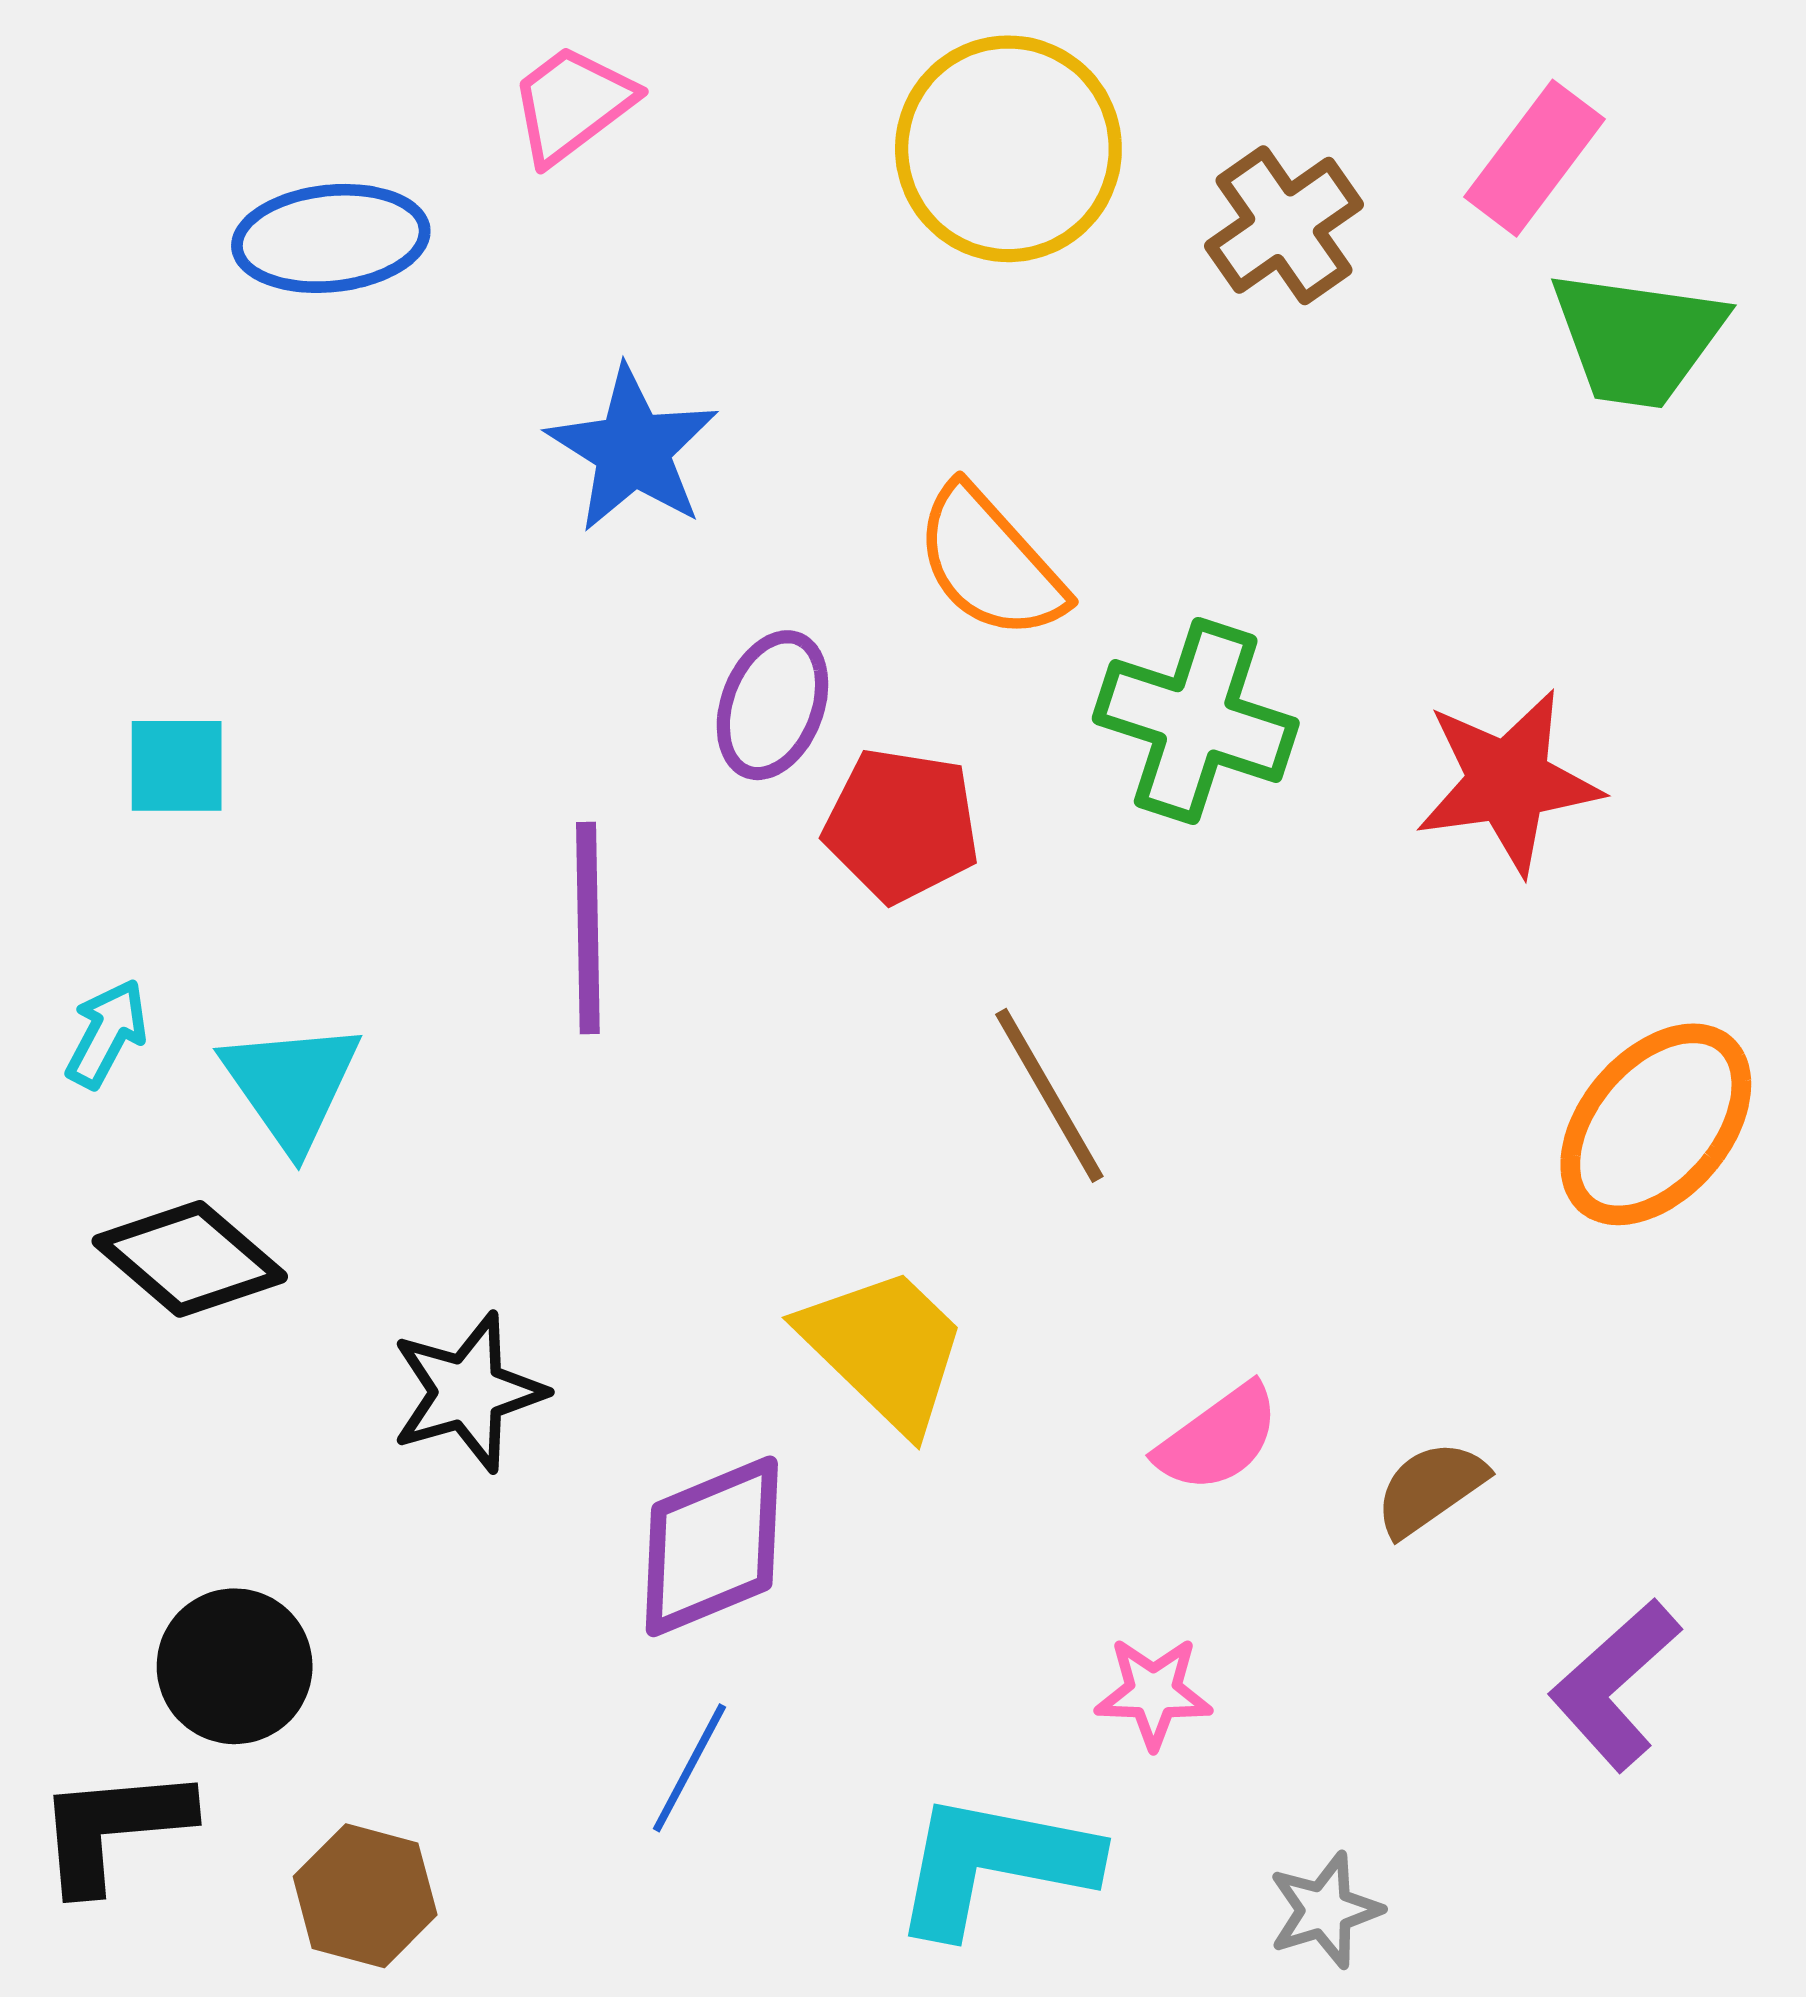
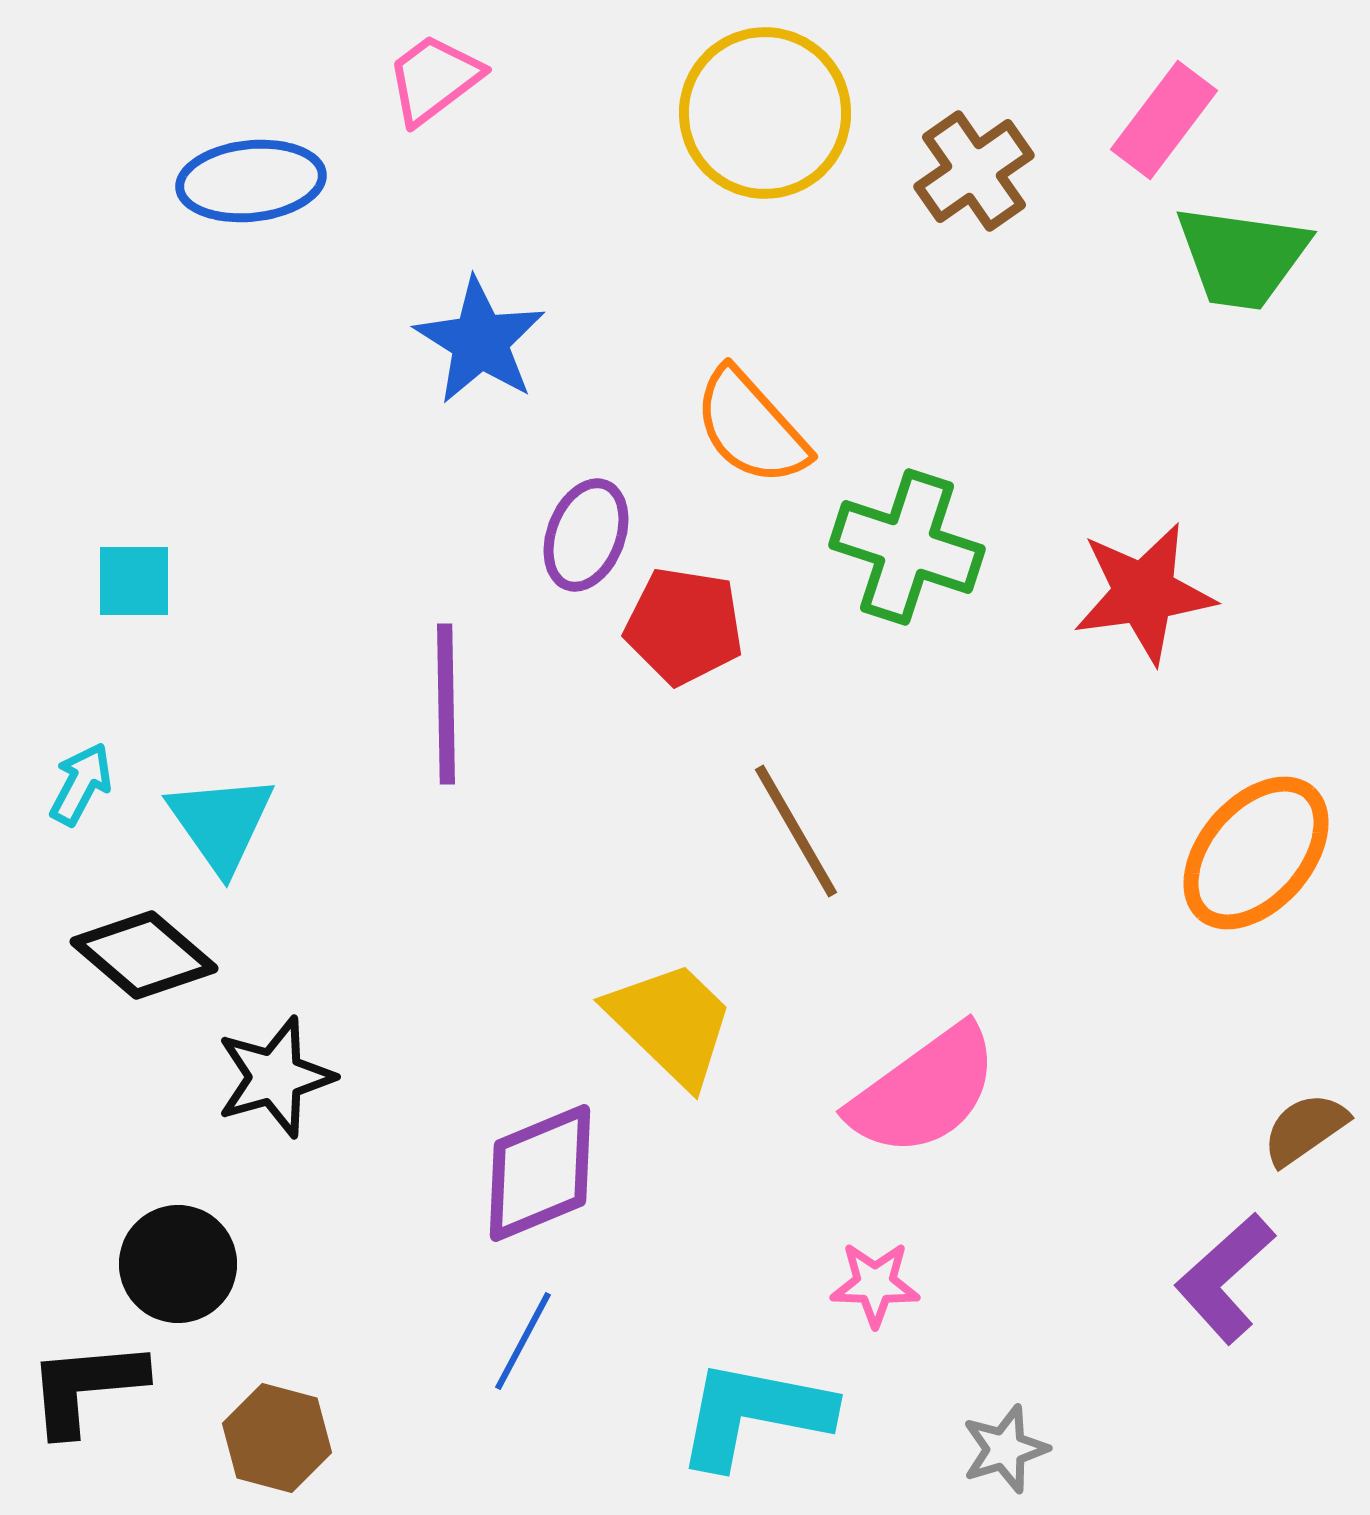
black star: (468, 1392) -> (275, 1077), moved
pink semicircle: (1218, 1438) -> (924, 1091), size x1.6
brown semicircle: (1430, 1488) -> (1305, 1129), moved

